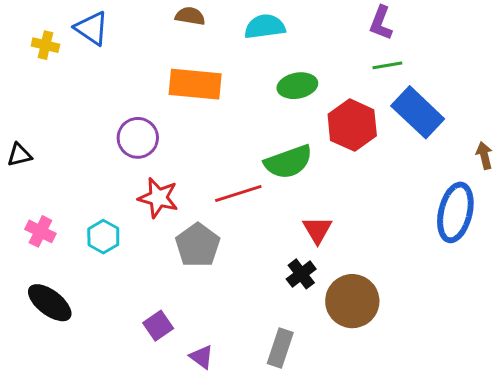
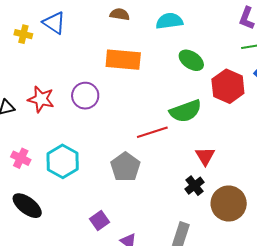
green ellipse: (297, 86) -> (191, 60), turned 45
red star: (158, 198) -> (41, 99), moved
cyan hexagon: (103, 237) -> (63, 161), size x1.5

